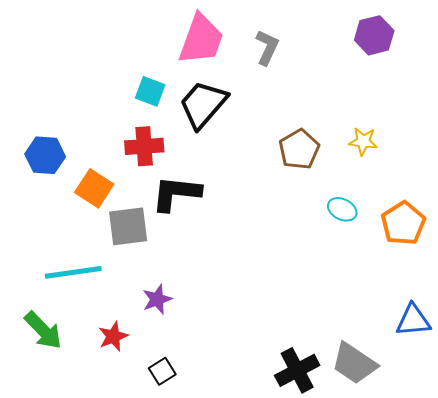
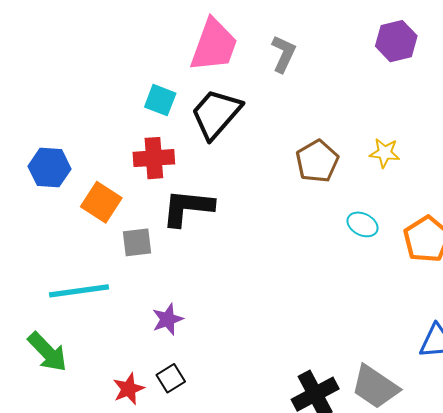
gray square: (128, 226) -> (137, 242), size x0.7
red star: (113, 336) -> (129, 389), moved
black square: (162, 371) -> (171, 378), moved

